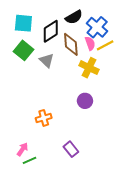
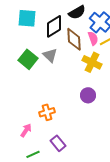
green square: (23, 50) -> (28, 59), moved
pink arrow: (22, 149) -> (26, 130), moved
purple rectangle: (71, 149) -> (58, 143), moved

